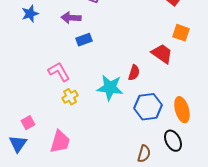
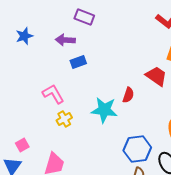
blue hexagon: (148, 107) -> (137, 149), moved

